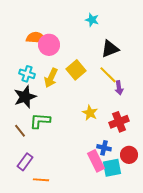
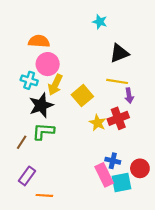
pink circle: (49, 45) -> (48, 64), moved
yellow square: (76, 70) -> (82, 96), moved
yellow line: (108, 75) -> (117, 81), turned -36
black star: (25, 97) -> (41, 105), moved
red cross: (119, 122) -> (118, 118), moved
brown line: (20, 131) -> (22, 142), turned 72

